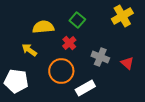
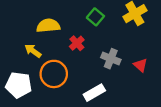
green square: (77, 20) -> (95, 17), moved
orange circle: (61, 71) -> (54, 74), moved

